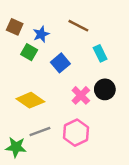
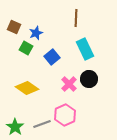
brown line: (78, 26) -> (76, 18), moved, turned 66
cyan rectangle: (100, 53) -> (85, 49), size x1.5
gray line: (40, 131) -> (42, 124), moved
green star: (16, 147) -> (15, 127), turned 30

